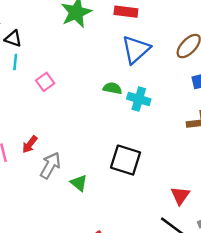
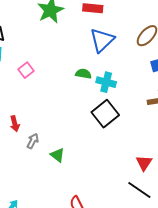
red arrow: (30, 144) -> (15, 124), turned -49
black square: (126, 160) -> (105, 114), moved, turned 36
gray arrow: (50, 165) -> (33, 141), size x0.7

